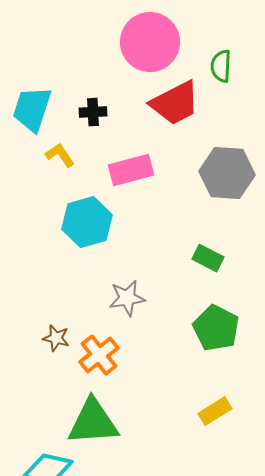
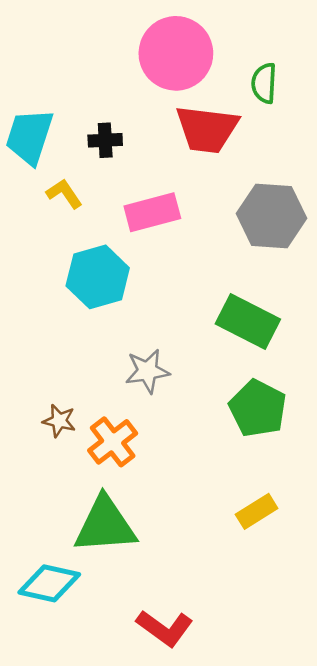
red trapezoid: (175, 103) -> (207, 129), turned 34
green rectangle: (208, 258) -> (248, 321), size x1.6

